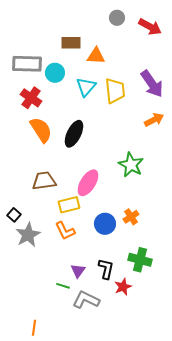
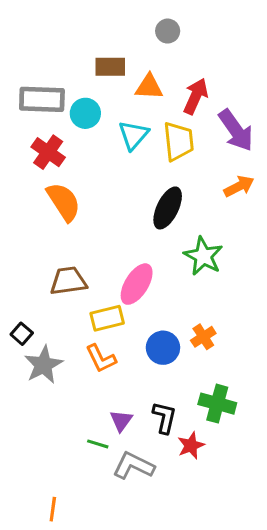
gray circle: (117, 18) -> (168, 31), moved
red arrow: (150, 27) -> (196, 96), moved, turned -95
black ellipse: (74, 134) -> (168, 208), moved

